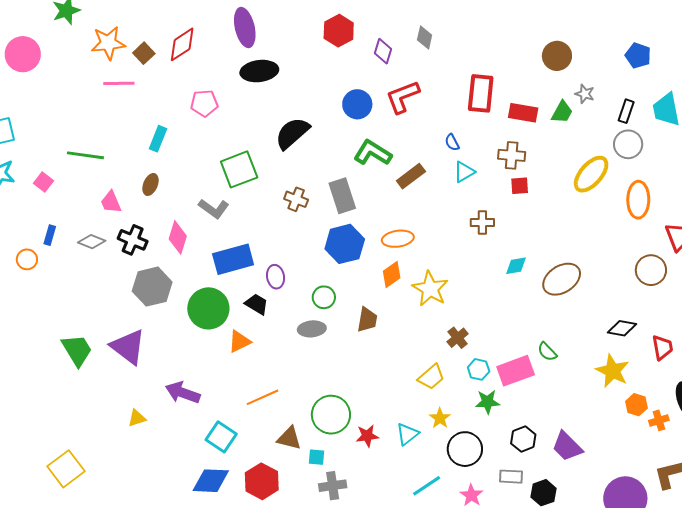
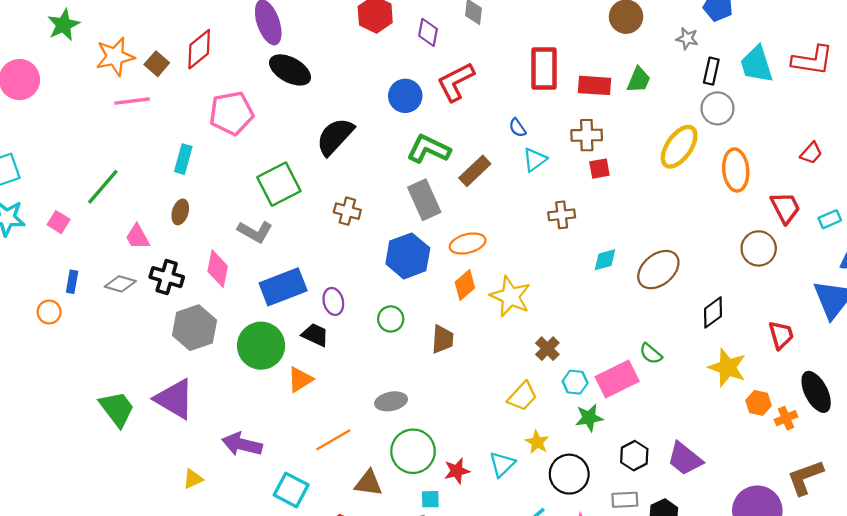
black ellipse: (259, 71) -> (290, 70), turned 42
gray star: (585, 94) -> (687, 39), moved
pink pentagon: (204, 103) -> (231, 113), size x1.4
green line: (85, 155) -> (103, 187), turned -51
gray rectangle: (342, 196) -> (424, 200), moved
black diamond: (622, 328) -> (713, 312), moved, turned -40
gray ellipse: (312, 329) -> (391, 401), moved
cyan square: (317, 457) -> (430, 499), moved

